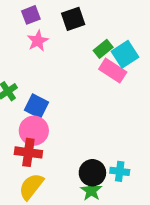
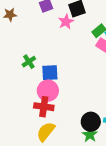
pink star: (38, 41) -> (66, 22), moved
blue square: (37, 106) -> (50, 73), turned -30

